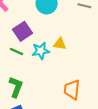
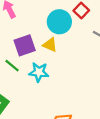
yellow triangle: (60, 44) -> (50, 45), moved

